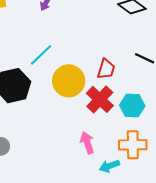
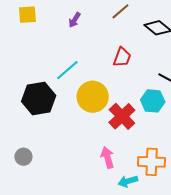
red trapezoid: (106, 69) -> (122, 57), moved
cyan hexagon: (132, 106) -> (153, 101), moved

